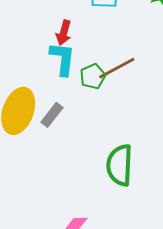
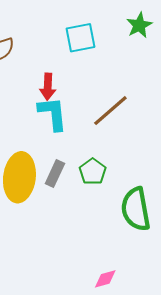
green pentagon: (93, 76) -> (93, 172), moved

